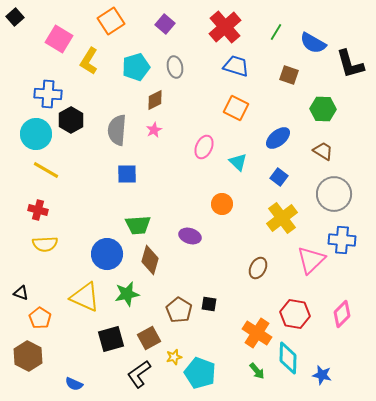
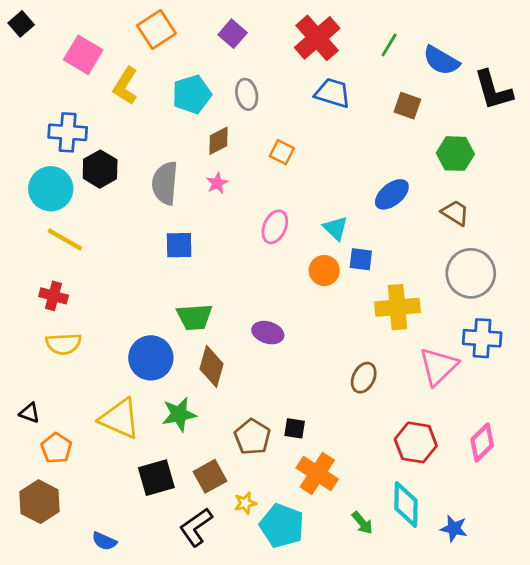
orange square: (236, 108) -> (282, 152), moved, size x0.7
pink ellipse: (204, 147) -> (275, 227), moved
blue square: (279, 177) -> (361, 259), moved, turned -30
orange circle: (222, 204) -> (324, 271), moved
yellow cross: (282, 218) -> (398, 307), turned 32
orange cross: (257, 333) -> (317, 474), moved

